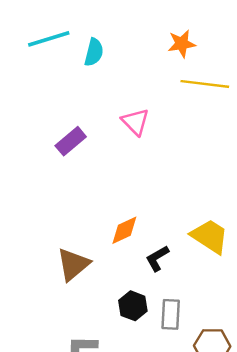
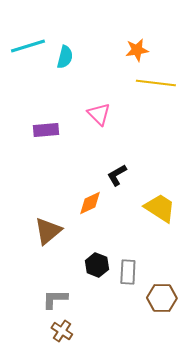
purple rectangle: (71, 141) -> (46, 130), turned 35
black L-shape: (157, 258) -> (117, 175), moved

